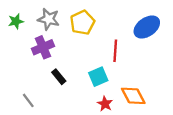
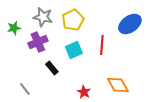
green star: (16, 21) -> (14, 28), moved
cyan square: (98, 77) -> (74, 50), moved
red star: (105, 104) -> (84, 92), moved

